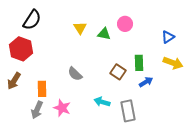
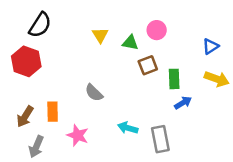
brown square: (118, 72) -> (148, 65), moved, turned 35
brown arrow: (14, 81) -> (25, 117), moved
gray arrow: (37, 110) -> (36, 147), moved

